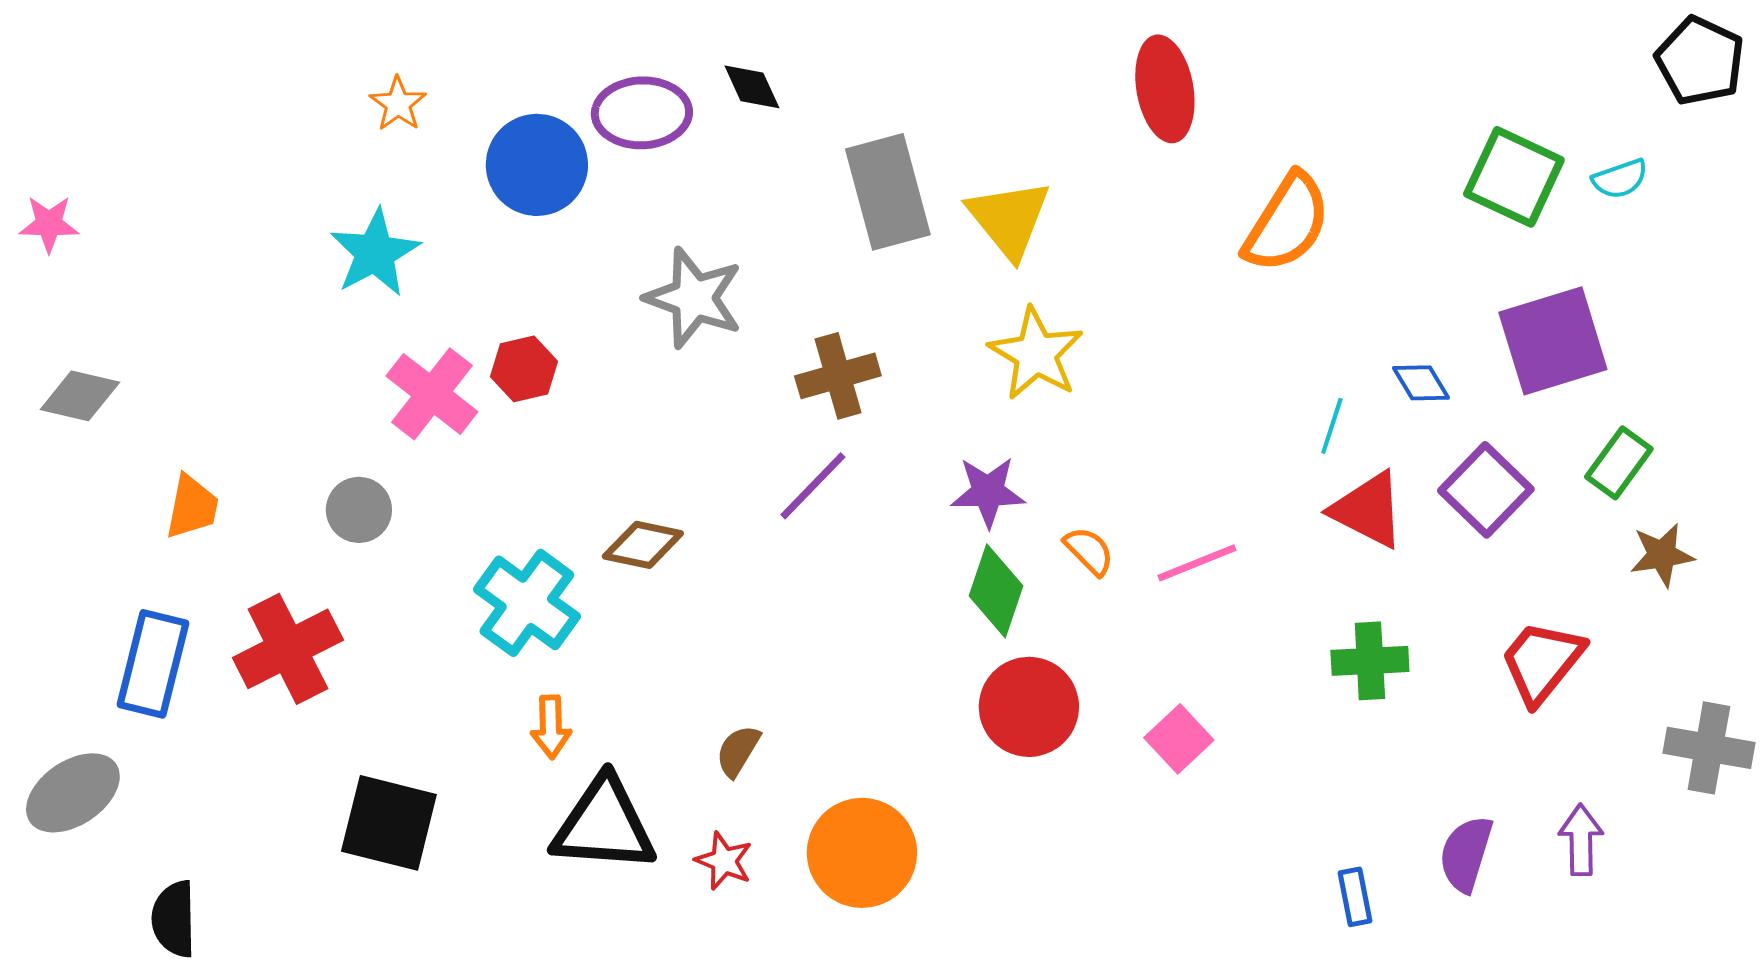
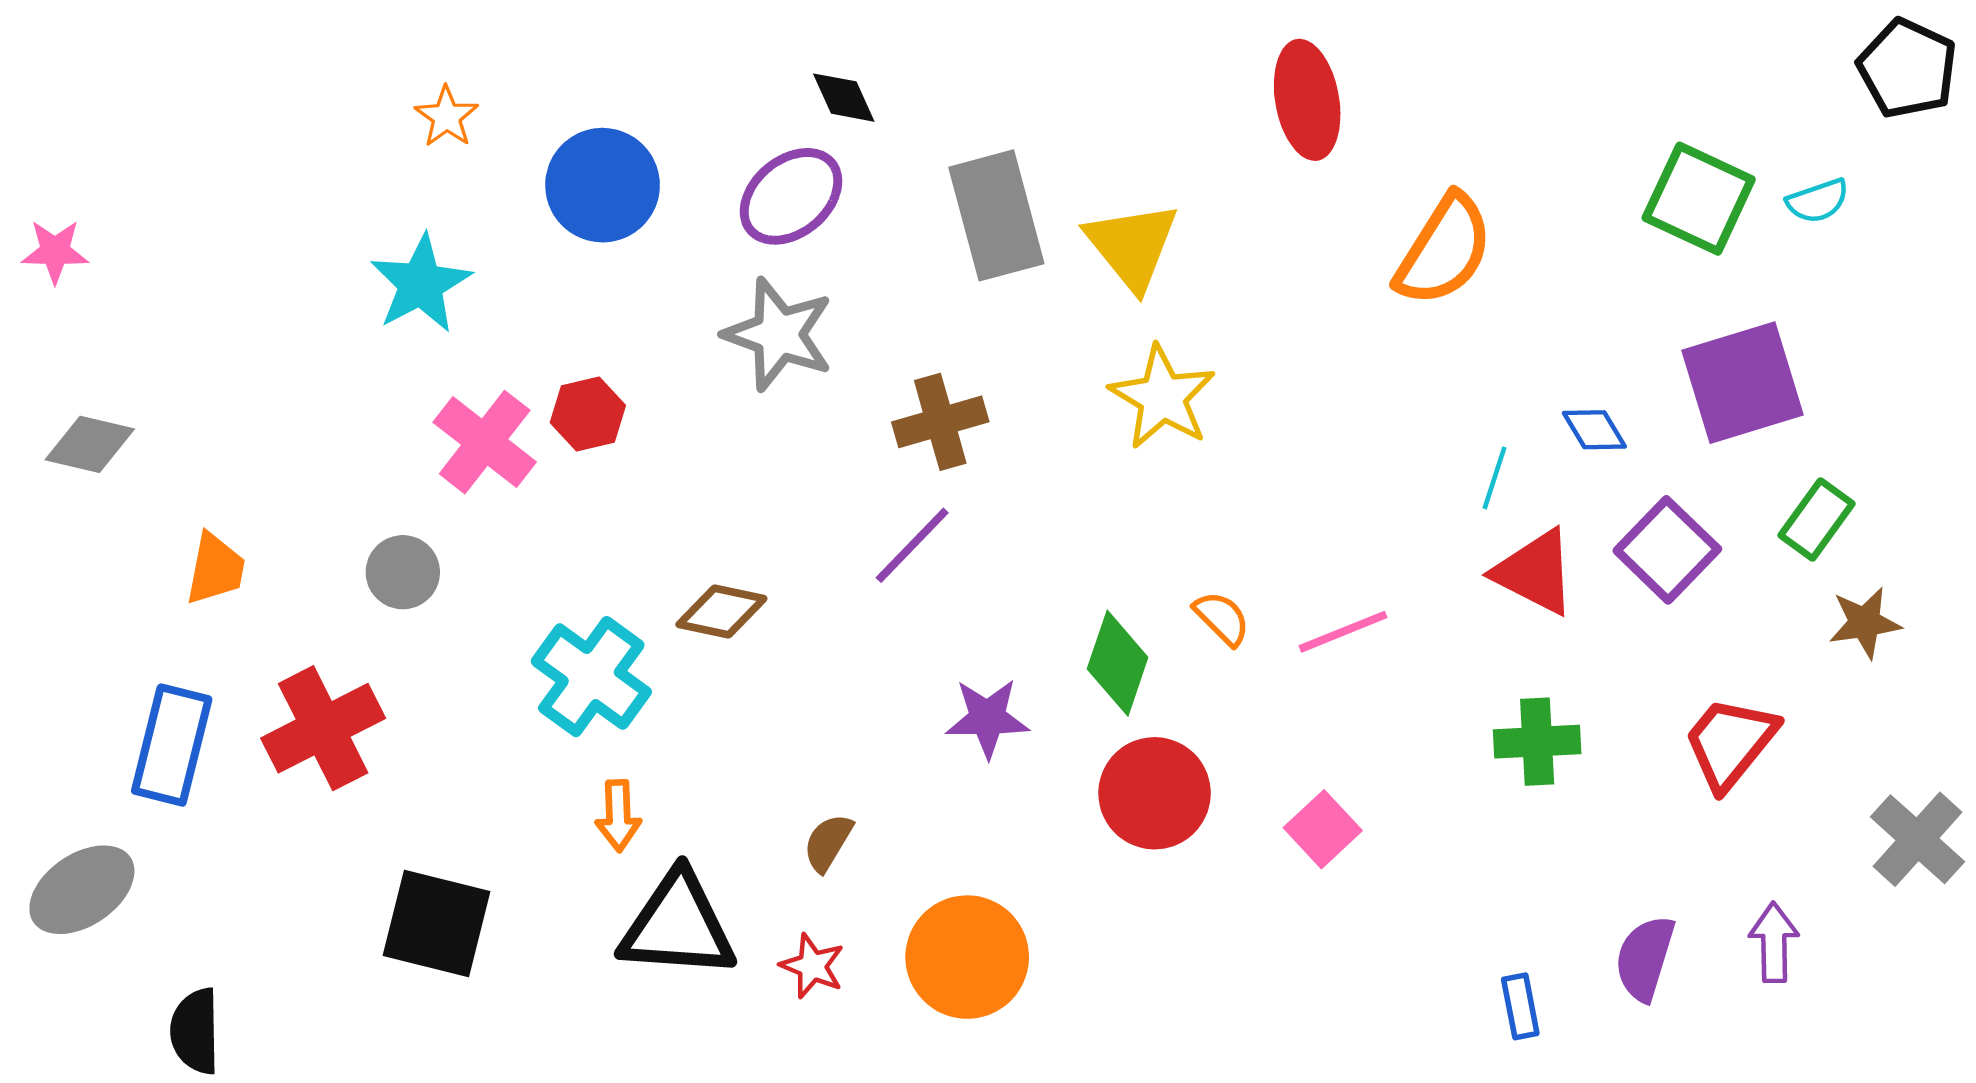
purple ellipse: (642, 113) -> (791, 196), moved, turned -38
purple star: (988, 492) -> (987, 718), moved
gray cross: (1709, 748) -> (1917, 839), turned 32

